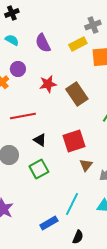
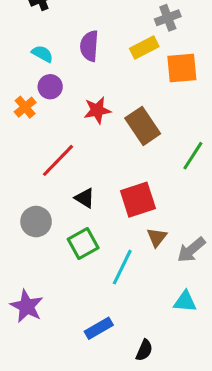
cyan semicircle: (12, 40) -> (42, 54), moved
purple semicircle: (43, 43) -> (89, 46), turned 30
red line: (23, 116) -> (58, 160), turned -35
cyan line: (72, 204) -> (122, 267), moved

